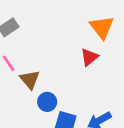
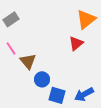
orange triangle: (102, 27) -> (86, 19), turned 30

